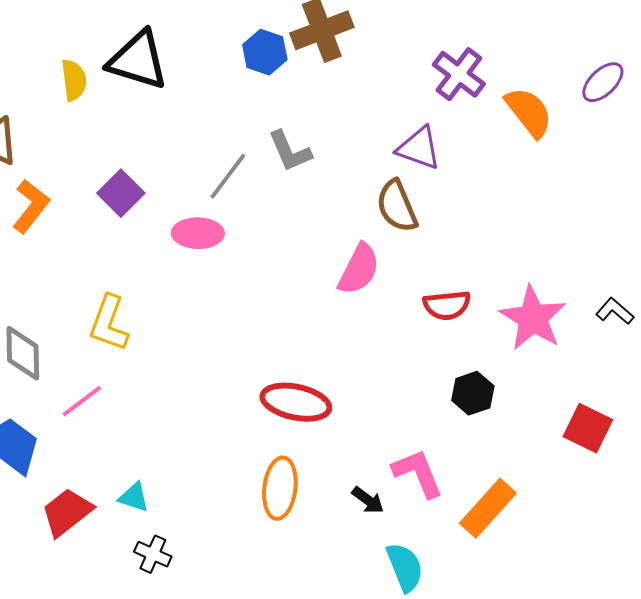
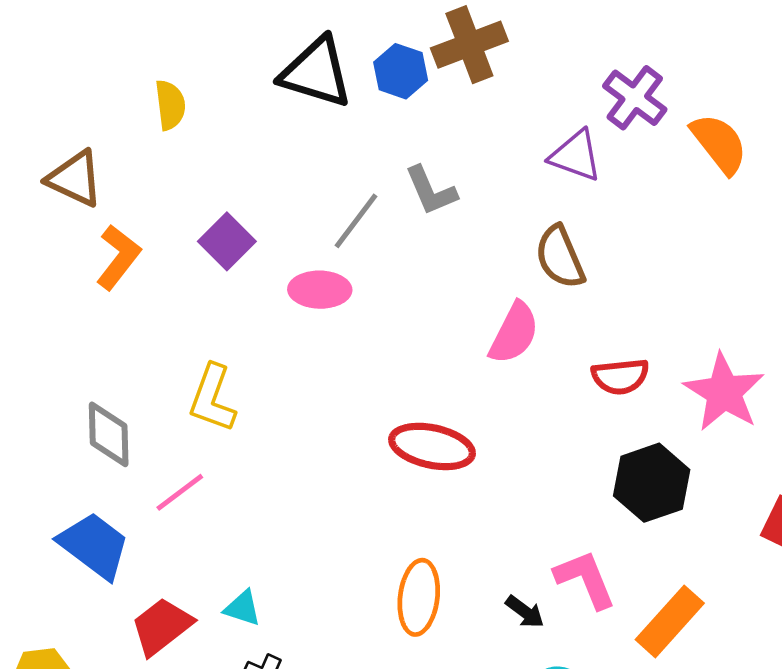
black triangle: (138, 60) -> (316, 72), moved
purple triangle: (419, 148) -> (576, 156), moved
black hexagon: (473, 393) -> (652, 483), size x1.5
red ellipse: (296, 402) -> (432, 446), moved

